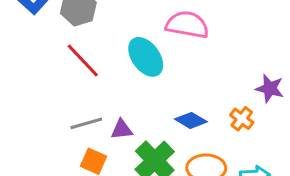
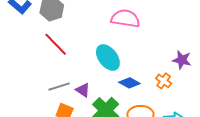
cyan ellipse: (146, 57) -> (108, 57), moved
purple triangle: (122, 129) -> (83, 90), turned 42

